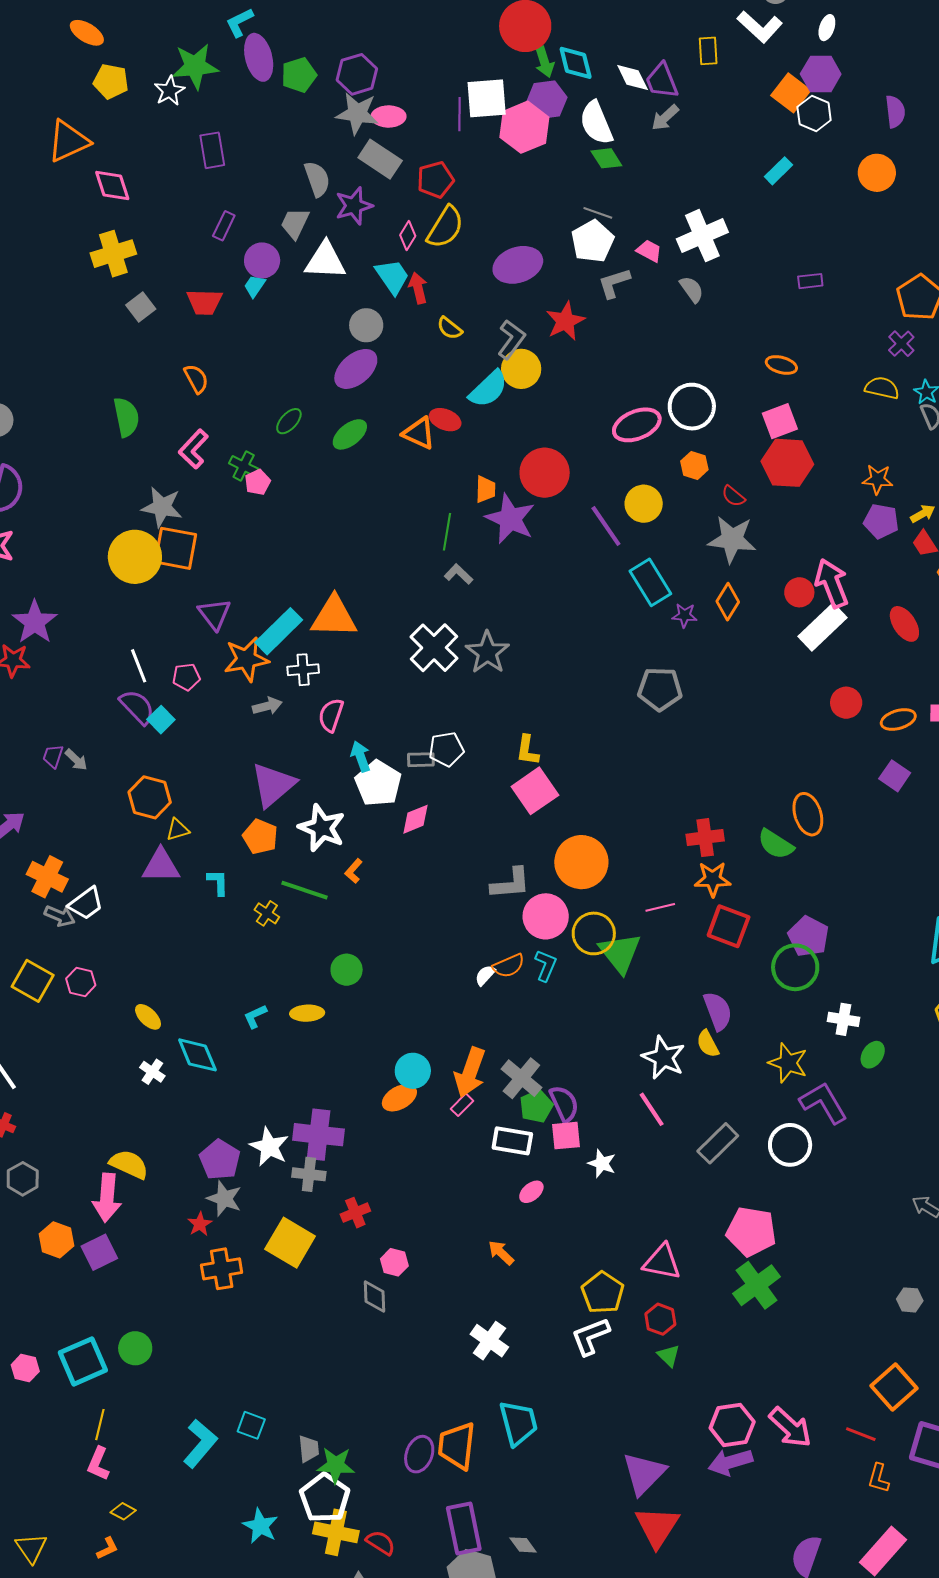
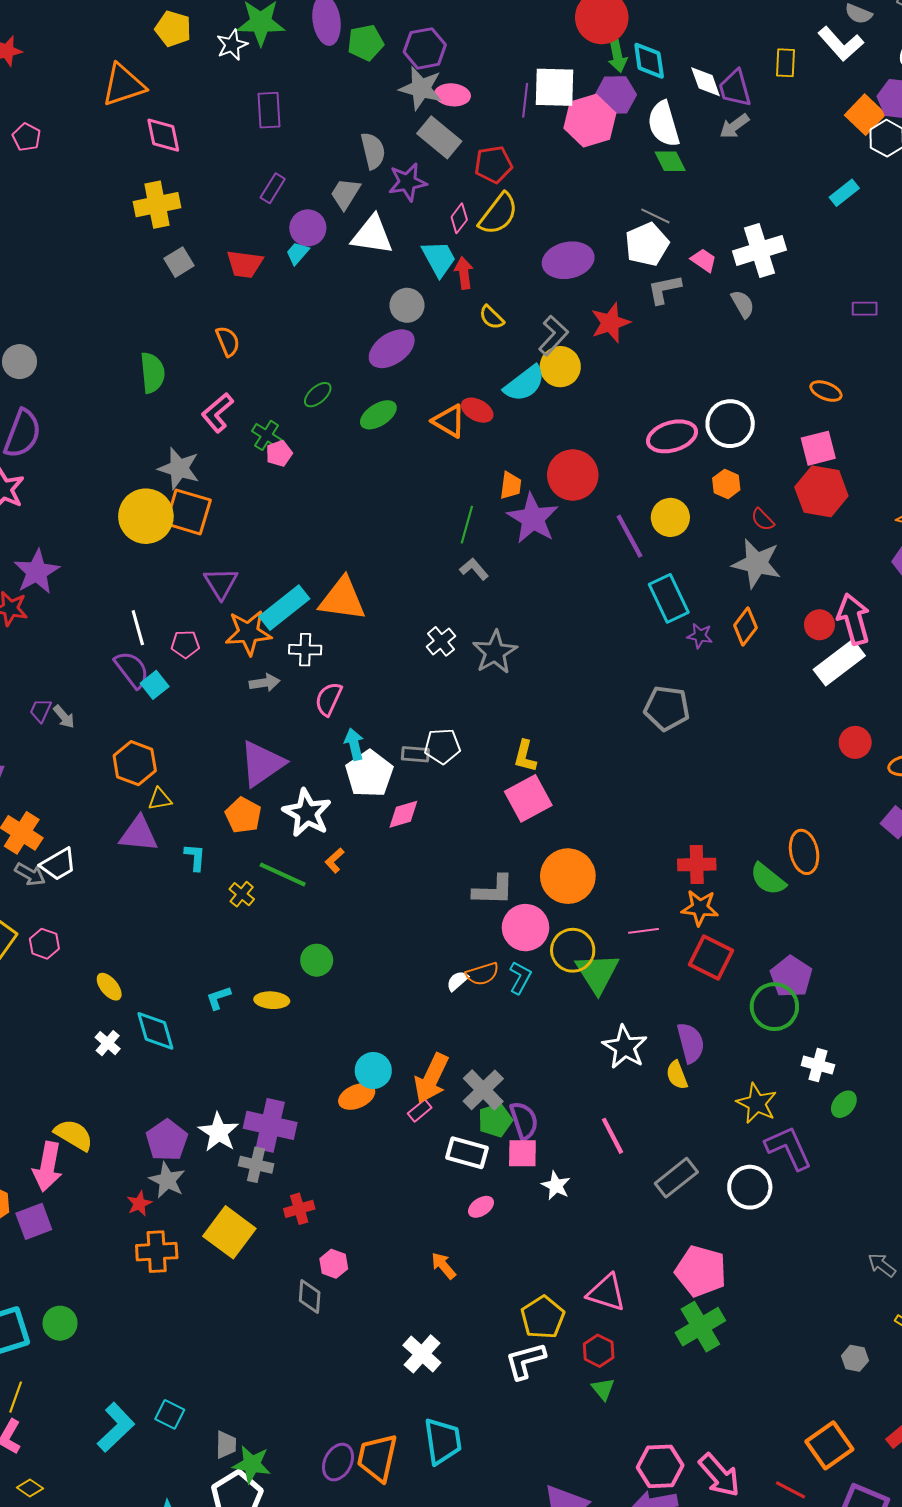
white cross: (434, 648) -> (441, 641), size x0.6
white star: (663, 1057) -> (625, 1047), moved

